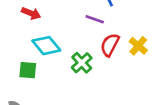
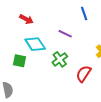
purple line: (95, 19) -> (65, 34), moved
red semicircle: (110, 45) -> (84, 74), moved

